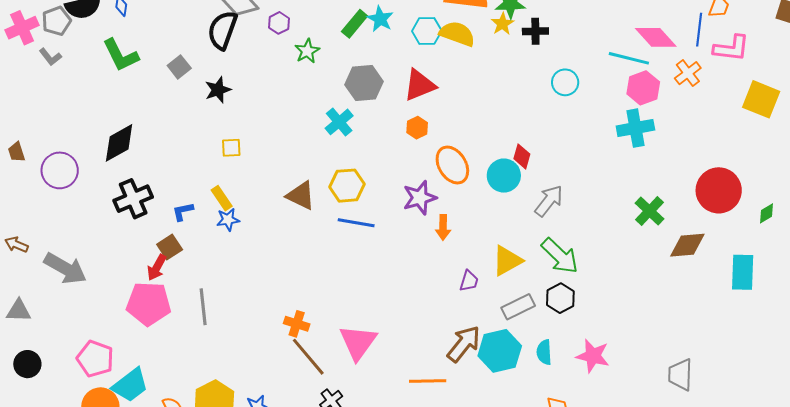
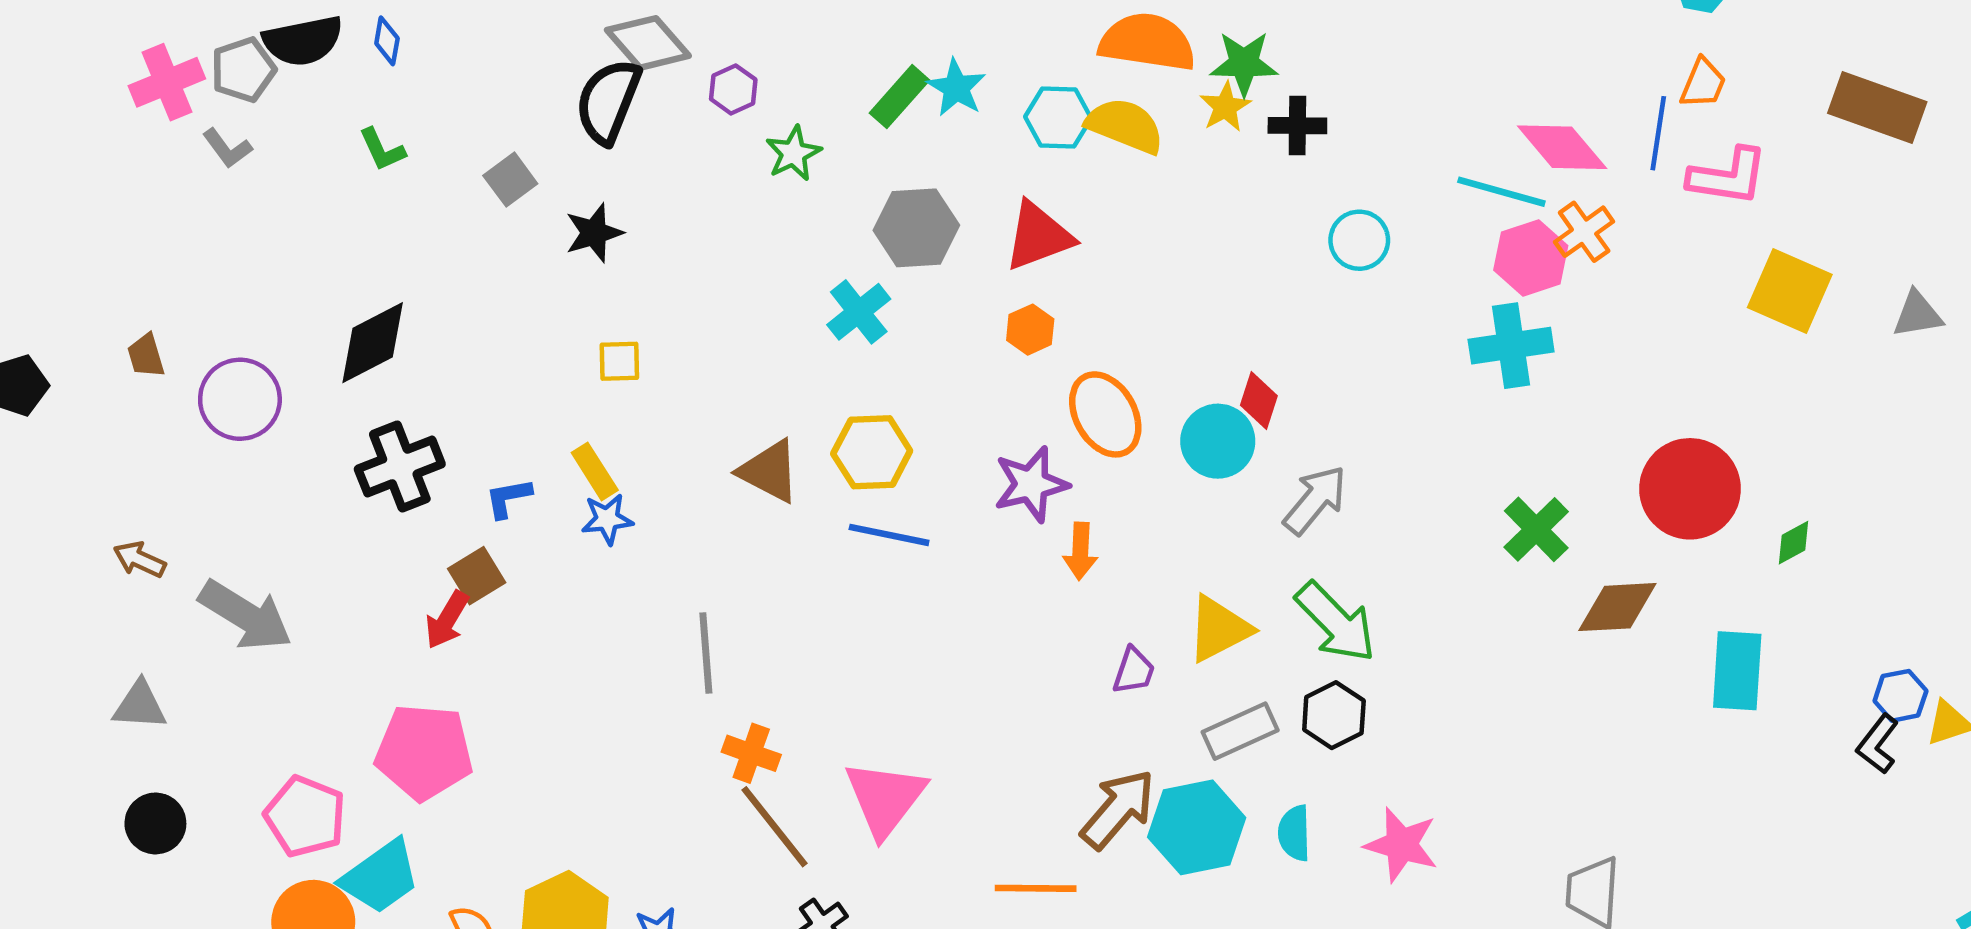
green L-shape: (121, 55) -> (382, 150), size x0.6
orange cross: (688, 73) -> (1584, 232), moved
pink pentagon: (149, 304) -> (424, 752), moved
gray line: (203, 307) -> (706, 653), moved

